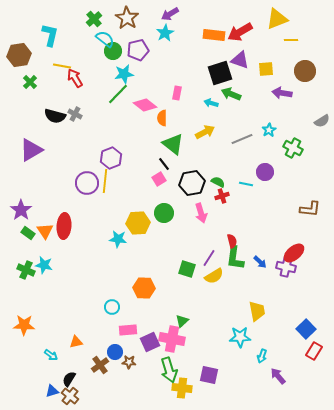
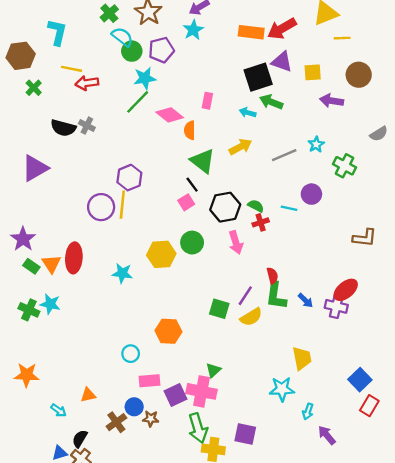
red arrow: (75, 78) -> (87, 83), turned -66
cyan star: (118, 239) -> (122, 273), moved

